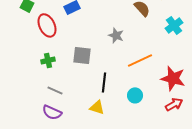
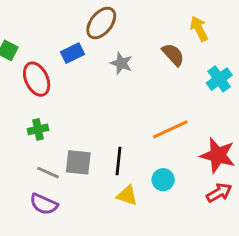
gray star: (116, 35) -> (121, 63), moved
gray square: (82, 55) -> (78, 162), moved
yellow triangle: (97, 107) -> (127, 196), moved

